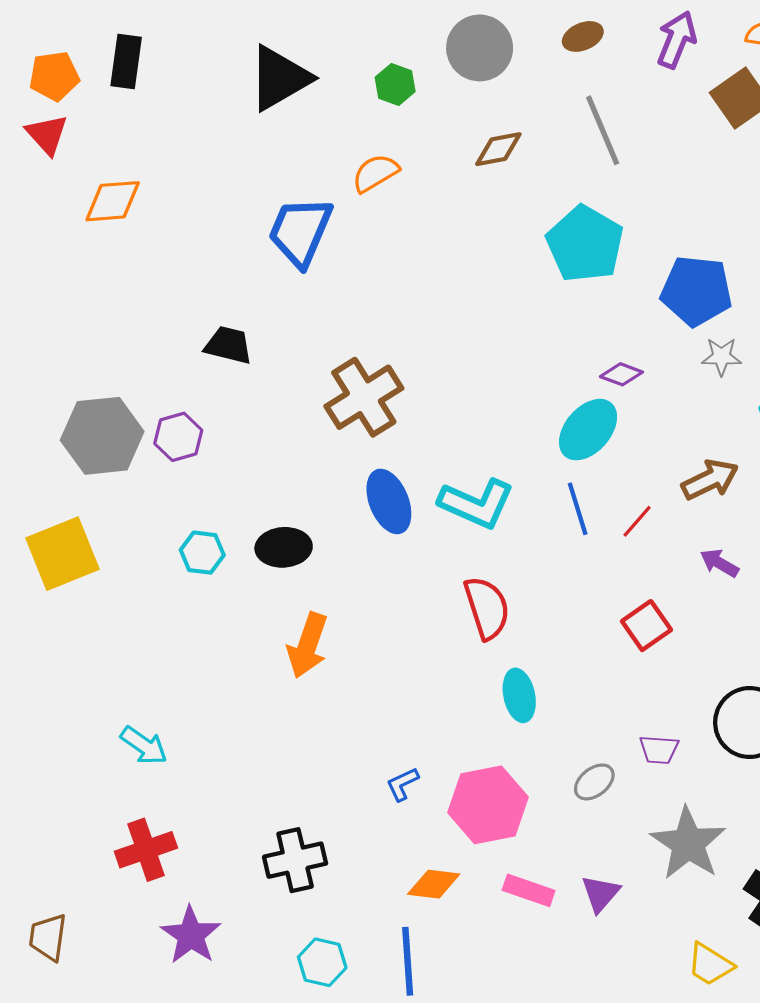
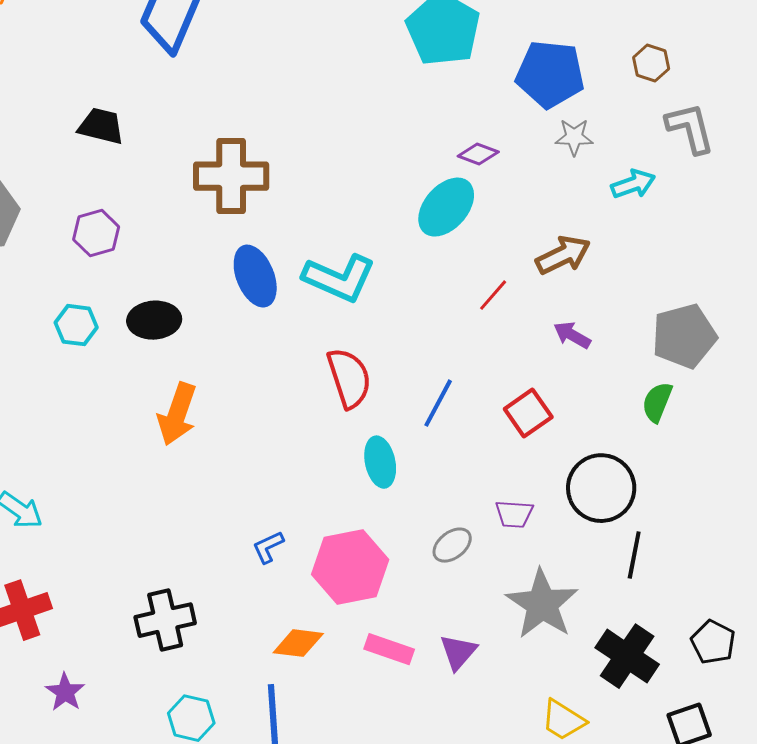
brown cross: (364, 397) -> (231, 176), turned 32
purple hexagon: (178, 437) -> (96, 233), moved
blue line: (578, 509) -> (438, 403), moved, turned 45
red square: (646, 626) -> (528, 413), moved
purple star: (191, 935) -> (65, 692), size x0.7

